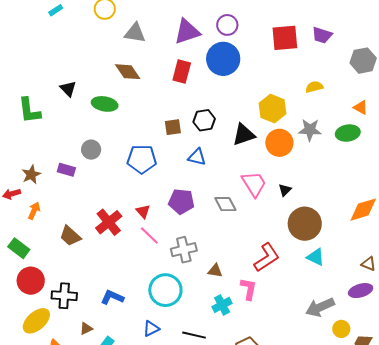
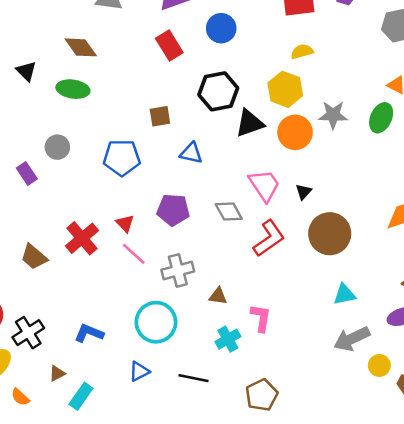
blue circle: (223, 59) -> (221, 28), size x0.7
red rectangle: (182, 71) -> (169, 46), turned -45
brown diamond: (128, 72) -> (81, 47), moved
yellow semicircle: (314, 87) -> (302, 52), moved
black hexagon: (204, 120) -> (218, 91), moved, size x1.4
green ellipse: (348, 133) -> (381, 118), turned -55
purple rectangle: (66, 170) -> (27, 173), turned 42
red L-shape: (267, 257) -> (269, 238), moved
cyan triangle: (316, 257) -> (344, 294), moved, turned -36
black cross: (64, 296) -> (28, 333), turned -35

